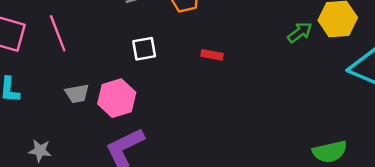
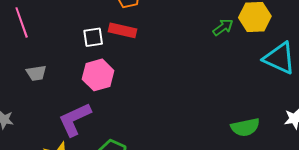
red rectangle: (212, 55) -> (122, 30), moved, size x1.5
pink hexagon: (117, 98) -> (98, 75), moved

